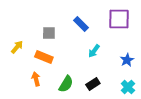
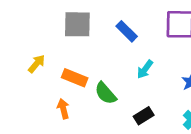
gray square: (49, 33) -> (77, 24), moved, size x1.5
green semicircle: (66, 84) -> (106, 93), moved, turned 108

